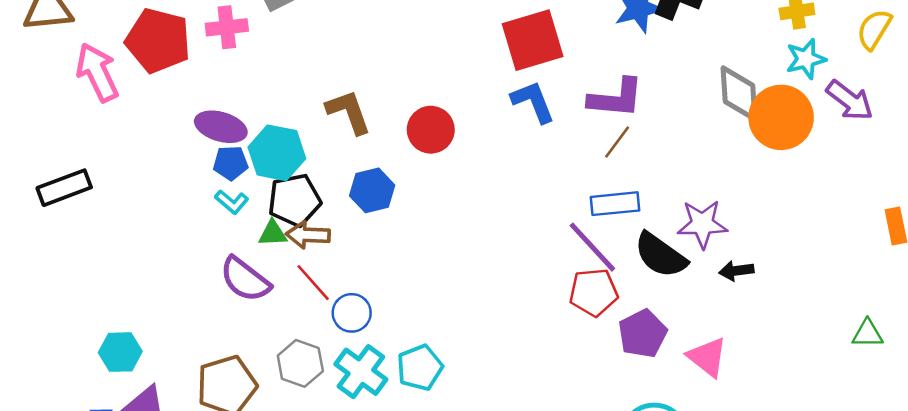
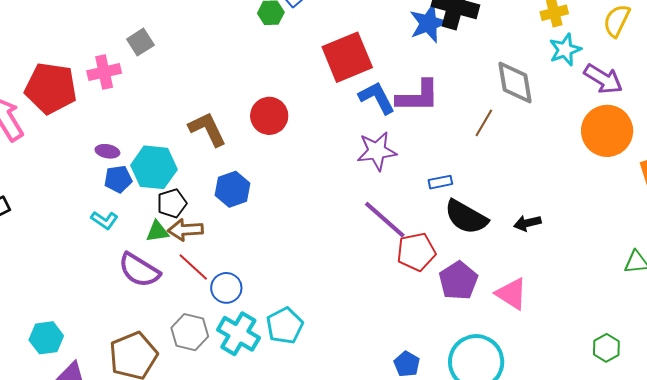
blue L-shape: (533, 102) -> (377, 98), moved
orange circle: (781, 117) -> (607, 131), moved
purple ellipse: (221, 127) -> (107, 151), size x0.6
red circle: (431, 130) -> (269, 116), moved
brown line: (617, 142) -> (484, 123), moved
black pentagon: (294, 200) -> (172, 203), size x0.7
cyan L-shape: (232, 202) -> (104, 220), moved
blue rectangle: (615, 204) -> (440, 182), moved, size x0.6
purple star: (702, 224) -> (377, 151), moved
purple line: (592, 247) -> (385, 220), moved

